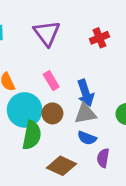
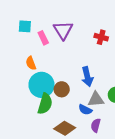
red cross: (99, 38) -> (101, 37), turned 32
pink rectangle: (51, 81) -> (43, 38), moved
gray triangle: (85, 114) -> (96, 99), moved

